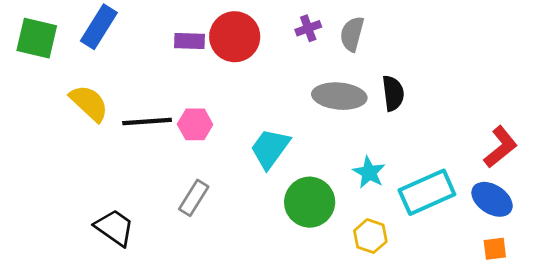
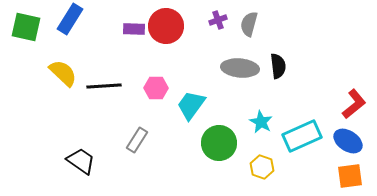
pink hexagon: (195, 124) -> (156, 88), moved
orange square: (495, 249) -> (350, 176), size x1.5

